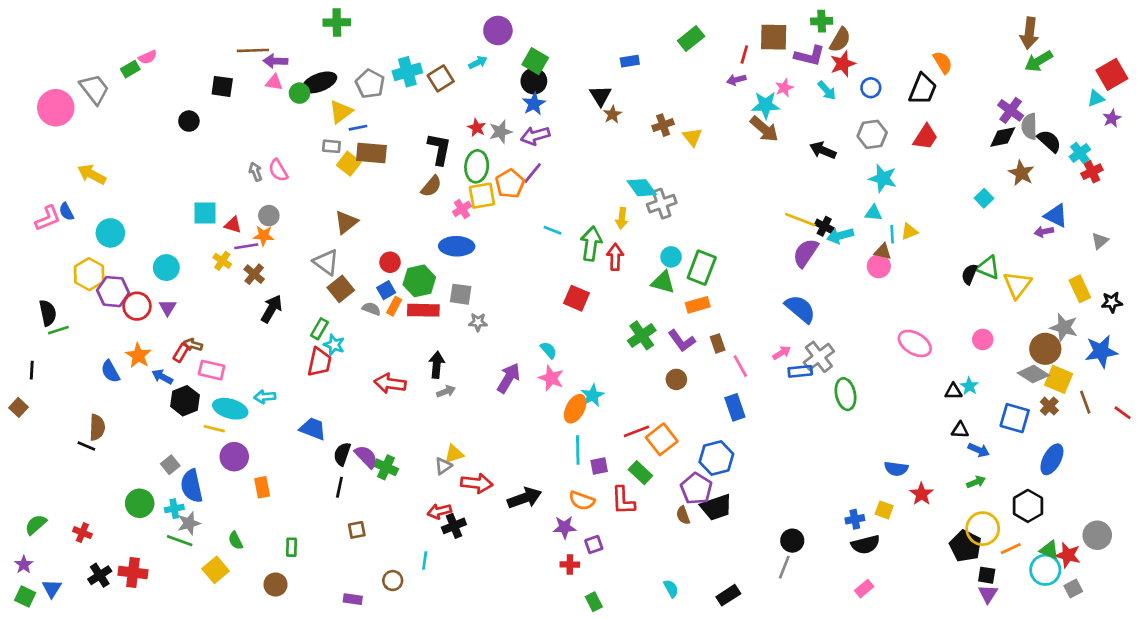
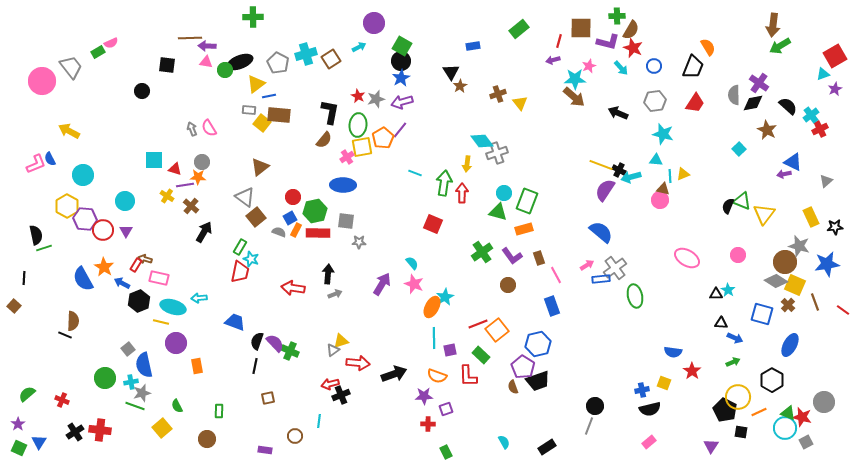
red star: (843, 64) -> (633, 48), turned -30
gray semicircle: (1029, 126) -> (734, 95), moved
blue semicircle: (110, 371) -> (83, 279), size x1.4
purple triangle: (988, 594) -> (711, 446), moved

